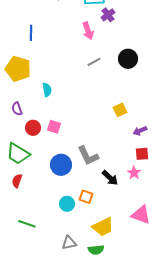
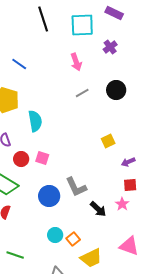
purple cross: (108, 15) -> (110, 47), moved
blue line: (31, 33) -> (19, 64), turned -56
cyan semicircle: (47, 90) -> (35, 121), size x1.5
orange square: (86, 197) -> (73, 239), moved, turned 32

